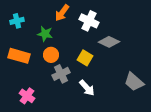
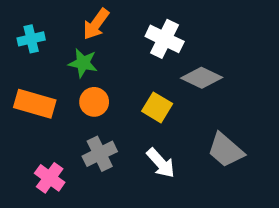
orange arrow: (62, 13) -> (96, 24), moved
gray cross: (61, 74) -> (100, 154), moved
gray trapezoid: (134, 82) -> (226, 150), moved

